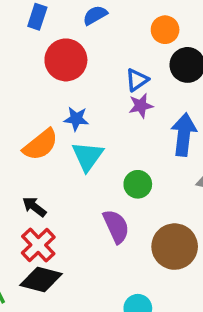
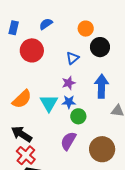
purple star: (141, 106) -> (69, 83), moved
blue star: (76, 119) -> (69, 102), moved
black arrow: (34, 207) -> (22, 134), size x1.5
purple semicircle: (116, 226) -> (68, 141), turned -120

